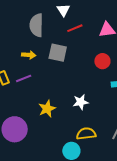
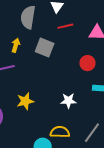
yellow arrow: (29, 55) -> (16, 45), turned -88
white star: (81, 102) -> (68, 101), moved

